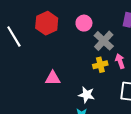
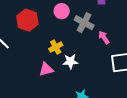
yellow cross: (100, 65) -> (56, 47), moved
white star: (87, 95) -> (70, 61), moved

